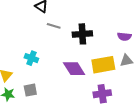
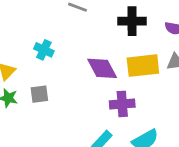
black cross: (82, 34) -> (132, 21), moved
purple cross: (102, 94) -> (122, 104), moved

